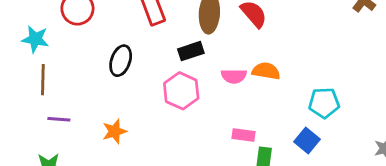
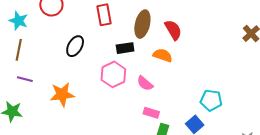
orange semicircle: (266, 71) -> (163, 55), moved
pink semicircle: (234, 76) -> (145, 83), moved, turned 30
orange star: (115, 131) -> (62, 94), size x1.4

